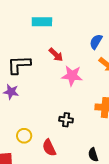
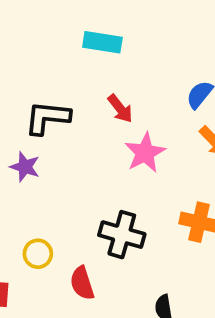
pink star: (72, 76) -> (145, 153), turned 30
black cross: (66, 120) -> (122, 235), size x1.6

